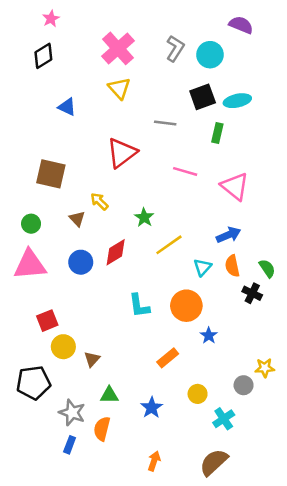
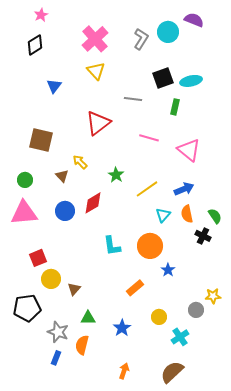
cyan circle: (210, 55) -> (168, 32), moved
blue triangle: (67, 107) -> (54, 86), turned 42
yellow line: (169, 245) -> (147, 189), moved

